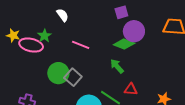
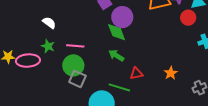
green star: (44, 36) -> (48, 46), moved
green diamond: (124, 44) -> (117, 32), turned 65
green circle: (58, 73) -> (73, 65), moved

